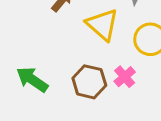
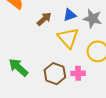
pink cross: (125, 77) -> (78, 73), turned 32

